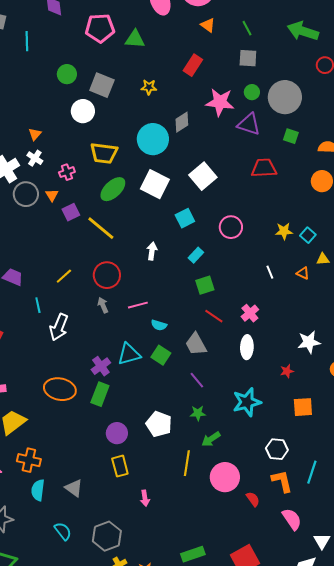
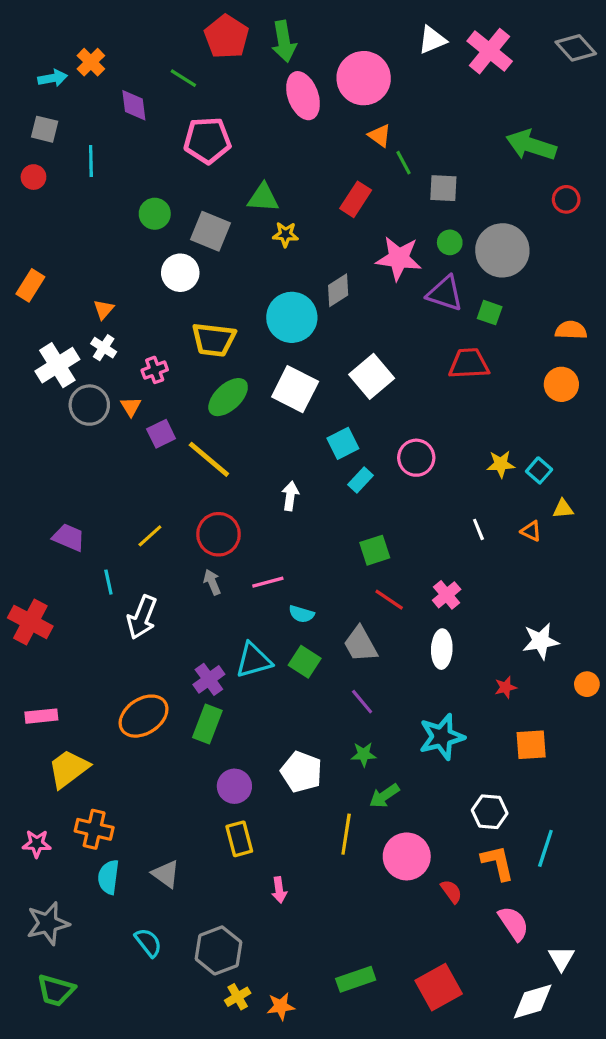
green line: (247, 28) -> (403, 163), moved
green triangle: (135, 39) -> (263, 198), moved
green square: (291, 136) -> (490, 313), moved
cyan rectangle: (196, 255) -> (360, 480), moved
orange ellipse: (60, 389) -> (144, 716), turned -44

